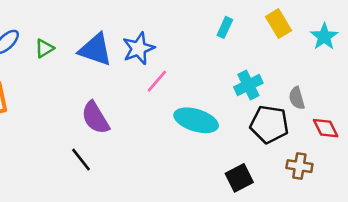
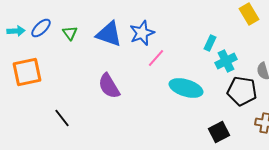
cyan rectangle: (225, 27) -> (210, 43), moved
green triangle: (44, 48) -> (70, 33), turned -35
black line: (81, 160) -> (62, 118), moved

